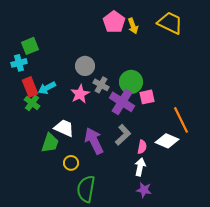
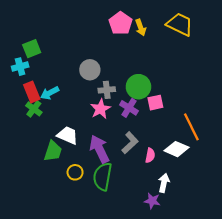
gray cross: (101, 85) -> (107, 90), turned -35
pink star: (80, 94) -> (100, 109), moved
purple cross: (122, 102) -> (129, 108), size x0.7
white arrow: (140, 167) -> (164, 183), moved
green semicircle: (86, 189) -> (103, 177), moved

